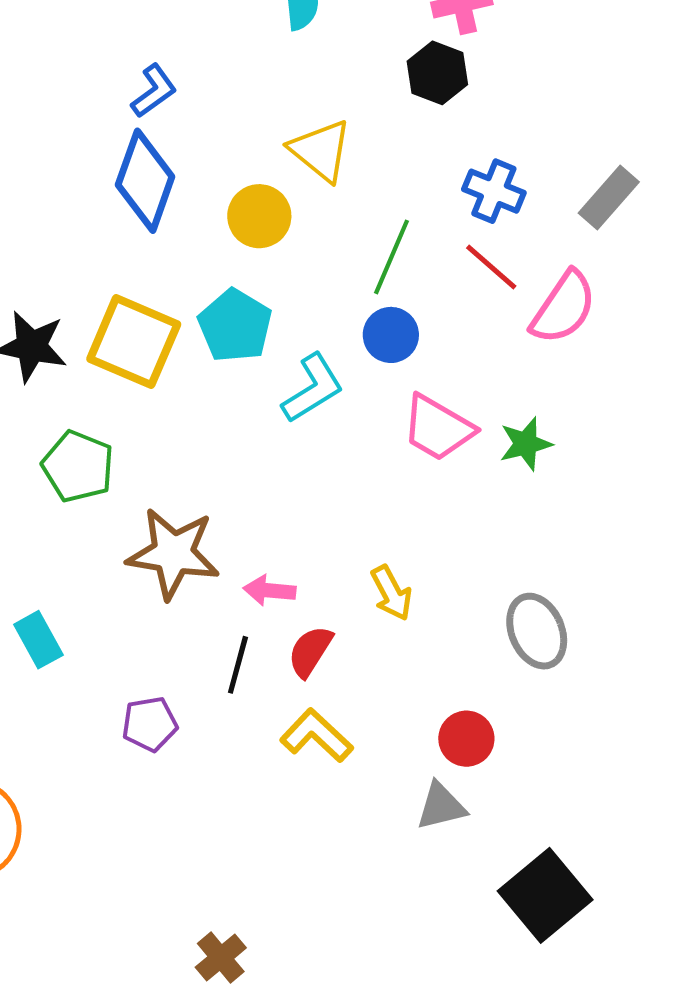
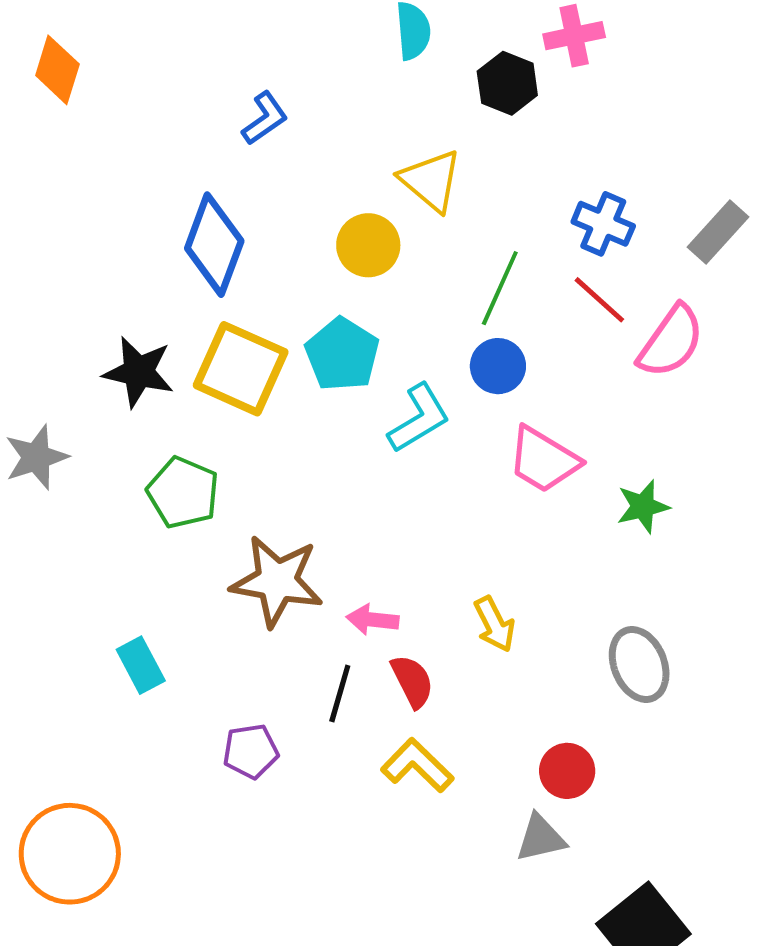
black hexagon: (437, 73) -> (507, 83), moved
blue diamond: (145, 181) -> (214, 245), moved
green star: (526, 444) -> (643, 507), moved
red semicircle: (310, 651) -> (412, 681), turned 120

